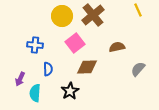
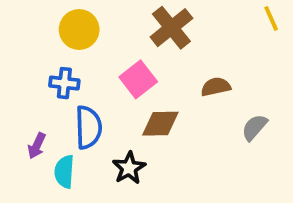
yellow line: (138, 10) -> (271, 18), moved
yellow circle: (62, 16) -> (79, 30), moved
blue semicircle: (48, 69) -> (88, 127), size x1.6

